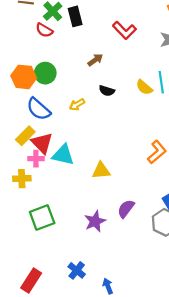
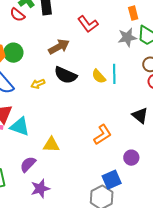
brown arrow: (95, 60) -> (59, 47), size x1.5
black semicircle: (107, 91) -> (66, 75), size x1.6
purple semicircle: (126, 209) -> (28, 164), moved

